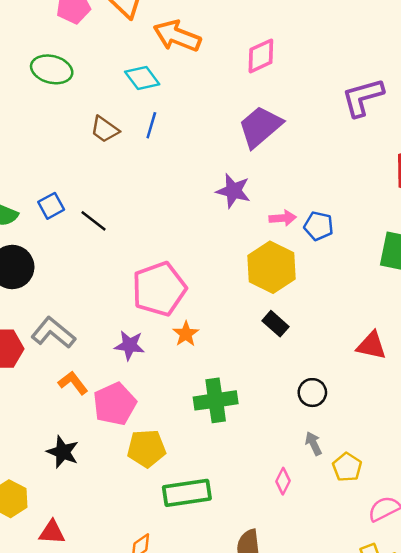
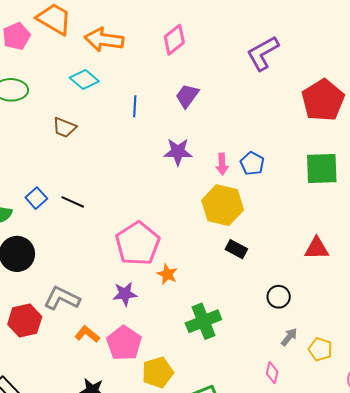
blue line: (151, 125) -> (135, 106), moved
purple trapezoid: (260, 127) -> (187, 96), size x0.7
pink arrow: (283, 218) -> (222, 164), turned 105
blue pentagon: (319, 226) -> (252, 164), turned 30
gray arrow: (313, 444) -> (289, 337), turned 78

